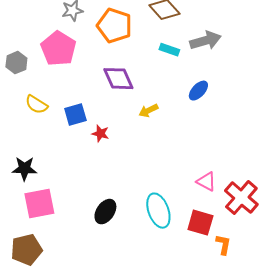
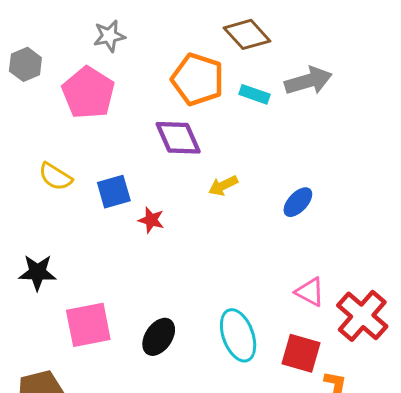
orange pentagon: (114, 26) -> (198, 79), moved
gray hexagon: (16, 63) -> (25, 64), moved
blue ellipse: (198, 91) -> (298, 202), moved
pink square: (39, 204) -> (88, 325), moved

